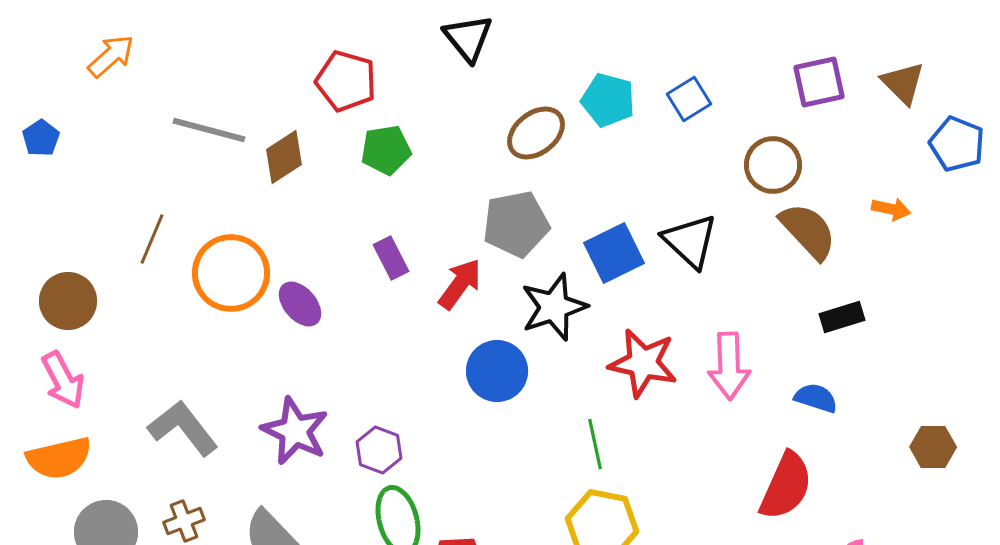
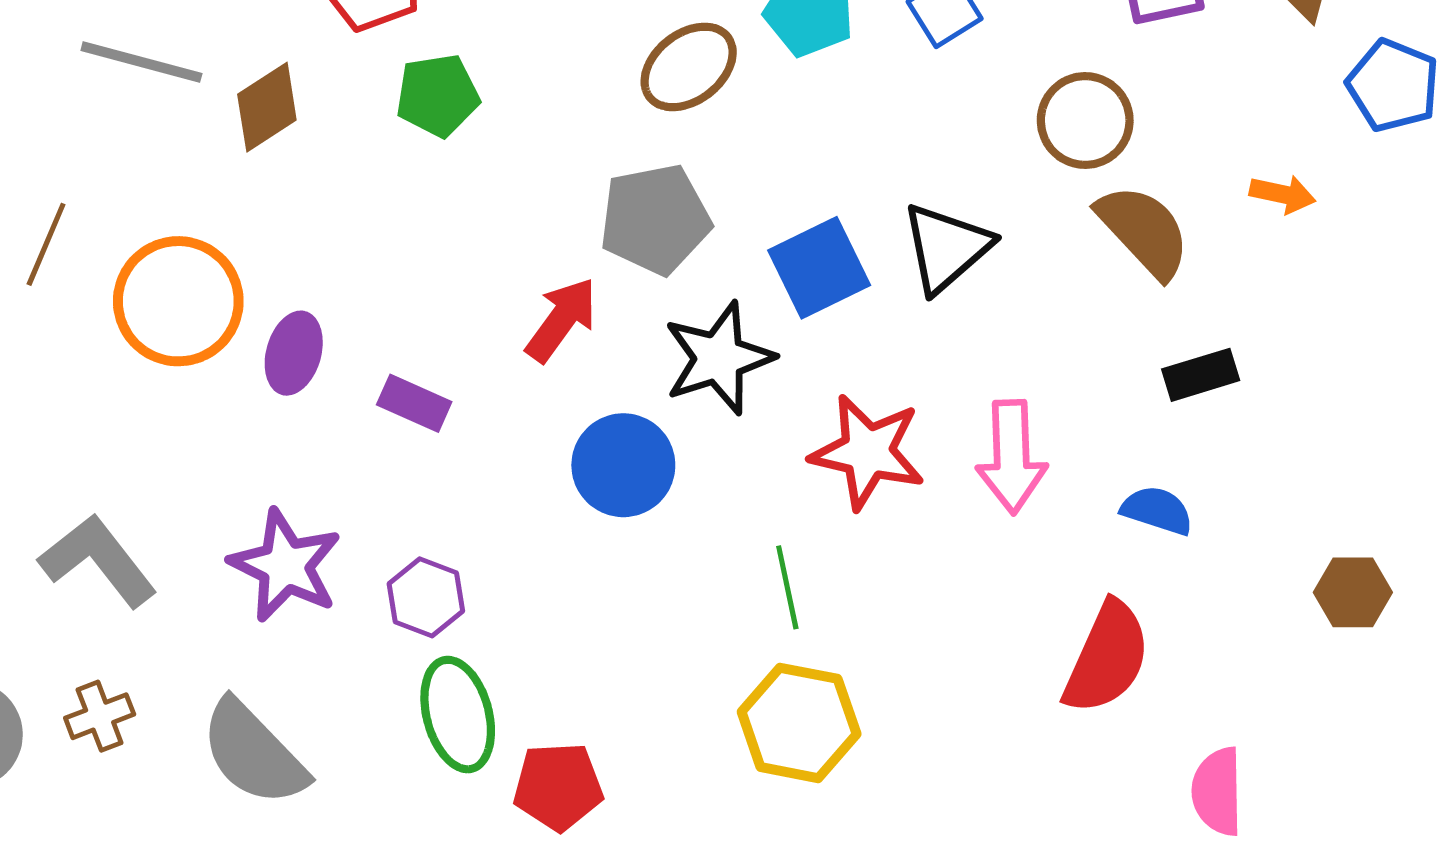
black triangle: (690, 241) -> (946, 248), turned 36
purple rectangle: (391, 258) -> (414, 403), moved, turned -39
purple ellipse: (300, 304) -> (294, 353), turned 57

